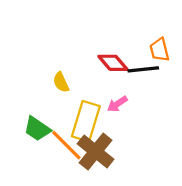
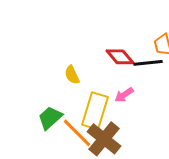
green trapezoid: (37, 129) -> (50, 118), turned 104

